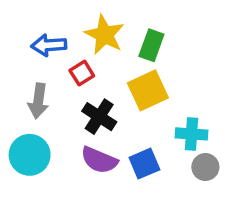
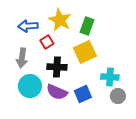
black cross: (99, 117) -> (57, 67), turned -30
cyan circle: (30, 155) -> (30, 86), moved

